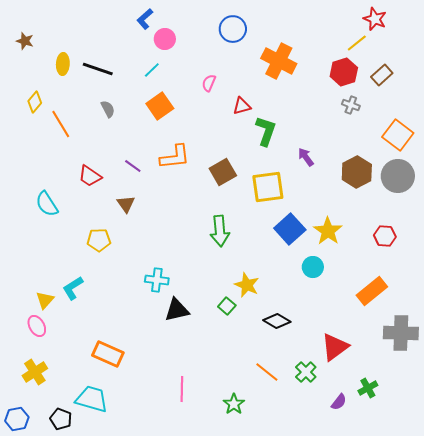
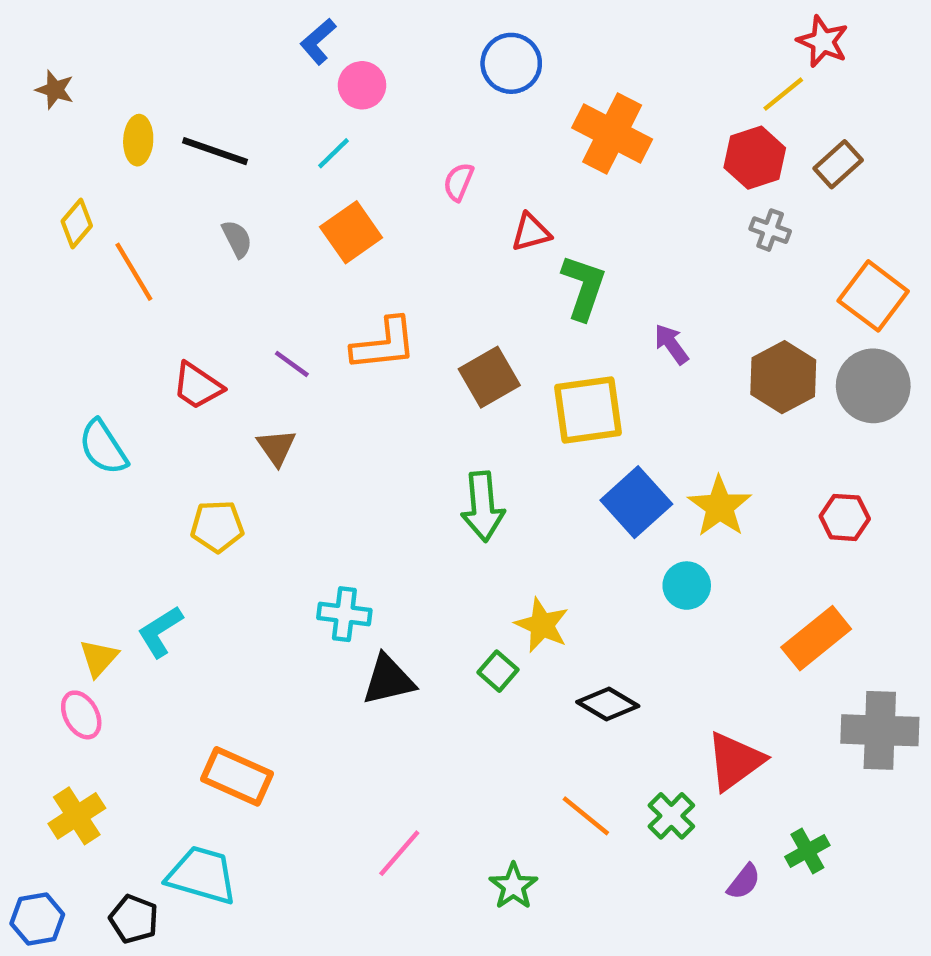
pink line: (182, 389) -> (399, 853), turned 40

